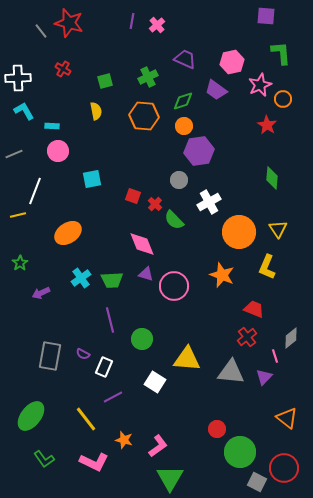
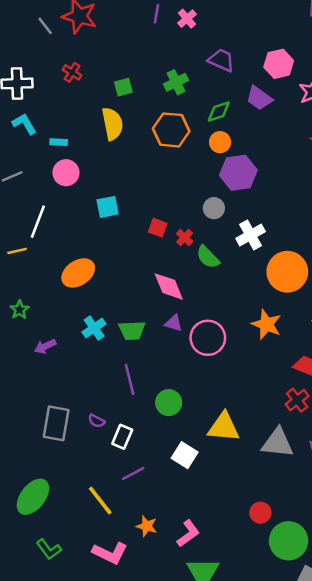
yellow semicircle: (96, 111) -> (112, 124), size x1.5

